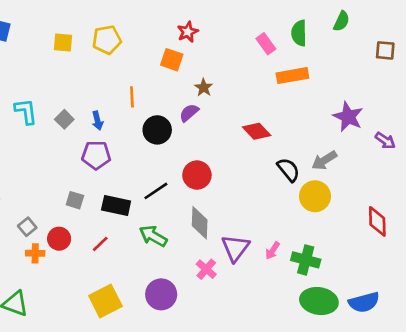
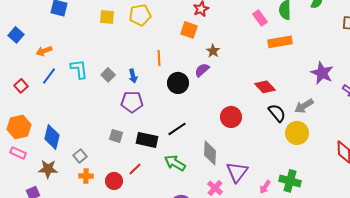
red diamond: (257, 131) -> (265, 87), moved
red circle: (197, 175) -> (231, 117), moved
red circle: (59, 239) -> (114, 181), moved
pink arrow: (273, 251) -> (265, 187), moved

